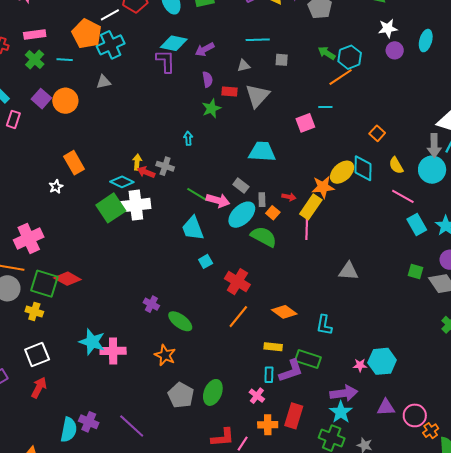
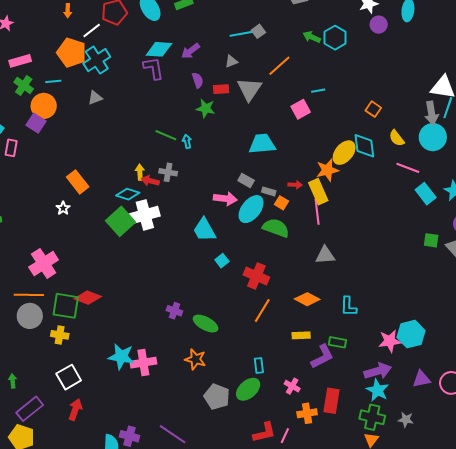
gray square: (282, 60) -> (258, 31), moved, turned -32
orange line: (341, 77) -> (279, 66), moved
orange circle: (65, 101) -> (44, 106), moved
green star: (211, 108) -> (206, 108), turned -30
green line: (197, 194) -> (166, 135), moved
gray rectangle: (262, 200) -> (269, 191), turned -64
yellow rectangle: (311, 207) -> (318, 192), turned -50
gray triangle: (349, 271) -> (325, 255), moved
green rectangle: (308, 359) -> (337, 342), size x0.7
pink star: (360, 365) -> (390, 341), size x1.6
cyan rectangle: (269, 375) -> (259, 366), moved
green ellipse: (213, 392) -> (248, 389), turned 35

